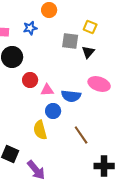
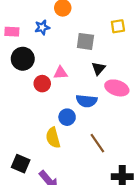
yellow square: (90, 27) -> (118, 26), moved, turned -32
black triangle: (88, 52) -> (98, 68), moved
pink triangle: (47, 90) -> (61, 73), moved

